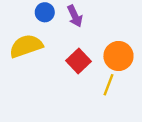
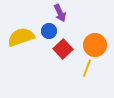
blue circle: (45, 12) -> (49, 31), moved

